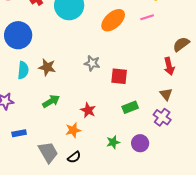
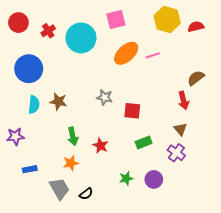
pink line: (147, 17) -> (153, 55), moved
green arrow: (51, 101) -> (73, 136), moved, turned 108
orange star: (73, 130) -> (71, 163), moved

